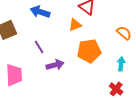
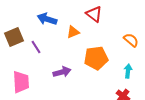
orange triangle: (75, 25) -> (73, 32), moved
purple line: (39, 47) -> (36, 47), moved

